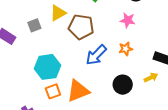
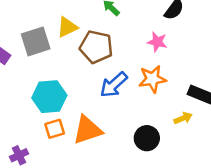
gray square: (34, 25) -> (36, 41), size x1.6
orange star: (126, 49) -> (152, 79), size x1.5
black circle: (123, 85) -> (147, 138), moved

